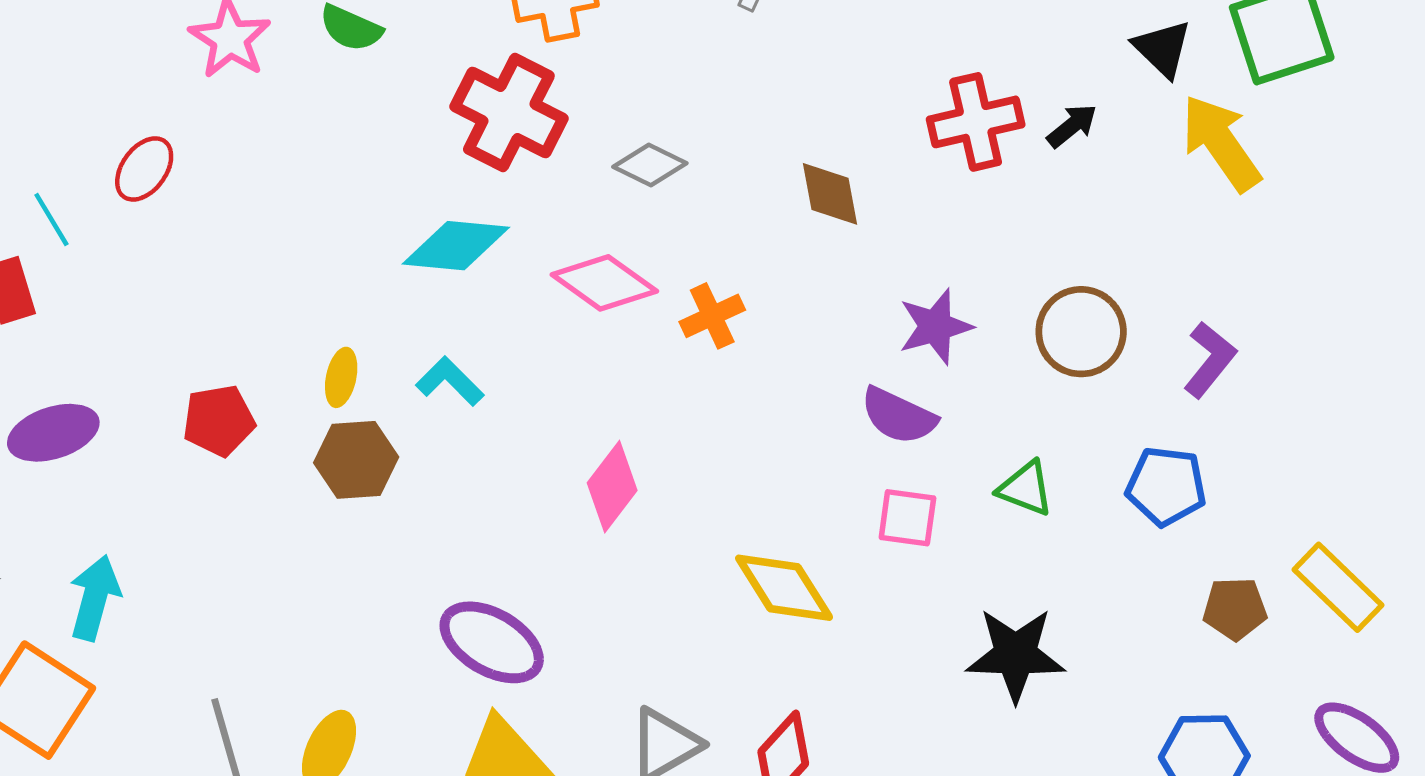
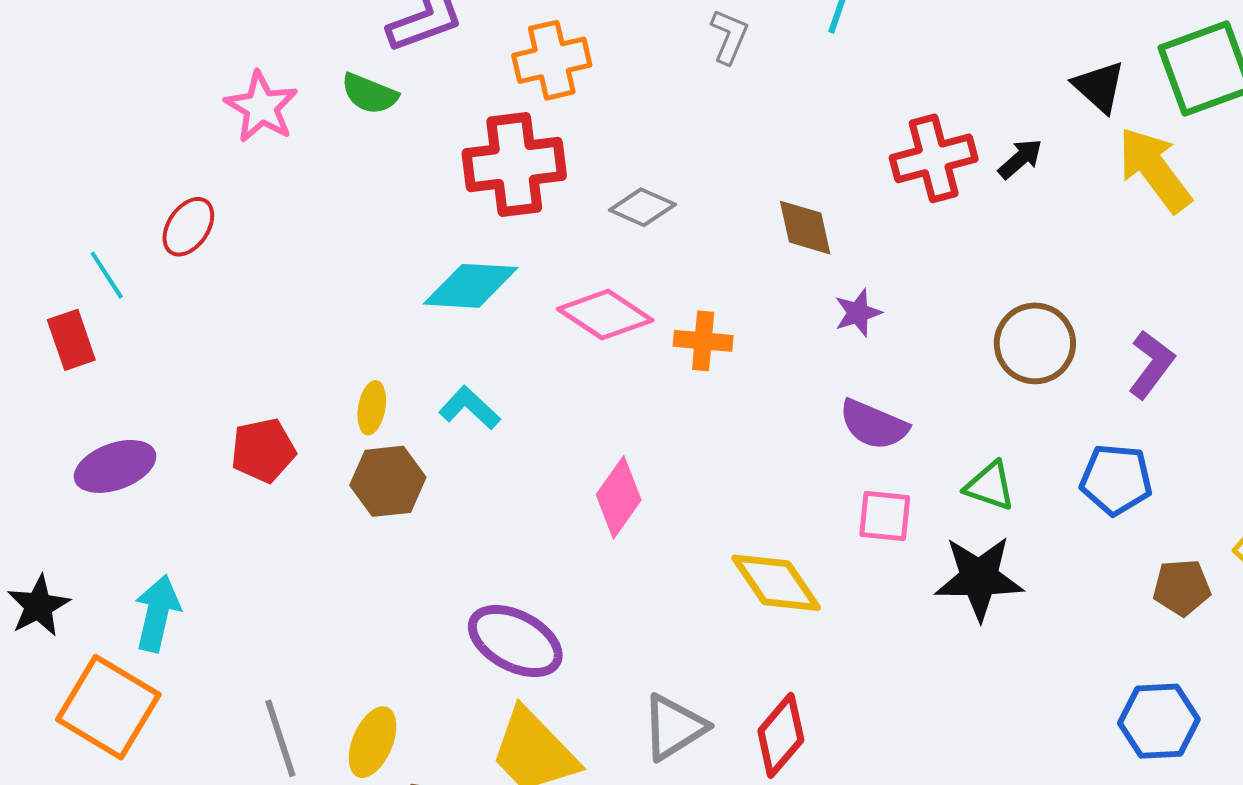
red cross: (509, 113) -> (514, 165), turned -32
orange cross: (712, 316) -> (703, 341), turned 32
purple star: (935, 327) -> (858, 313), moved, size x0.7
black star: (1016, 655) -> (979, 578), moved

